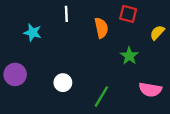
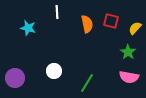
red square: (128, 14) -> (111, 21), moved
green star: (129, 56) -> (128, 52), moved
purple circle: (15, 74) -> (15, 78), moved

